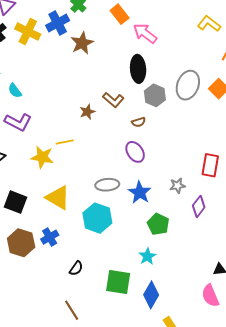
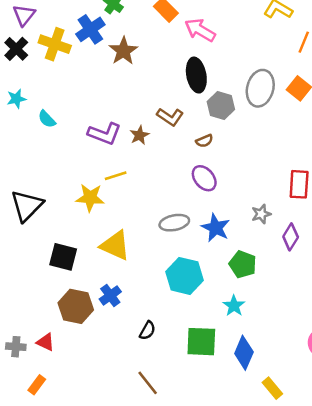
purple L-shape: (18, 122) -> (105, 134), moved
cyan hexagon: (97, 218) -> (185, 276), moved

